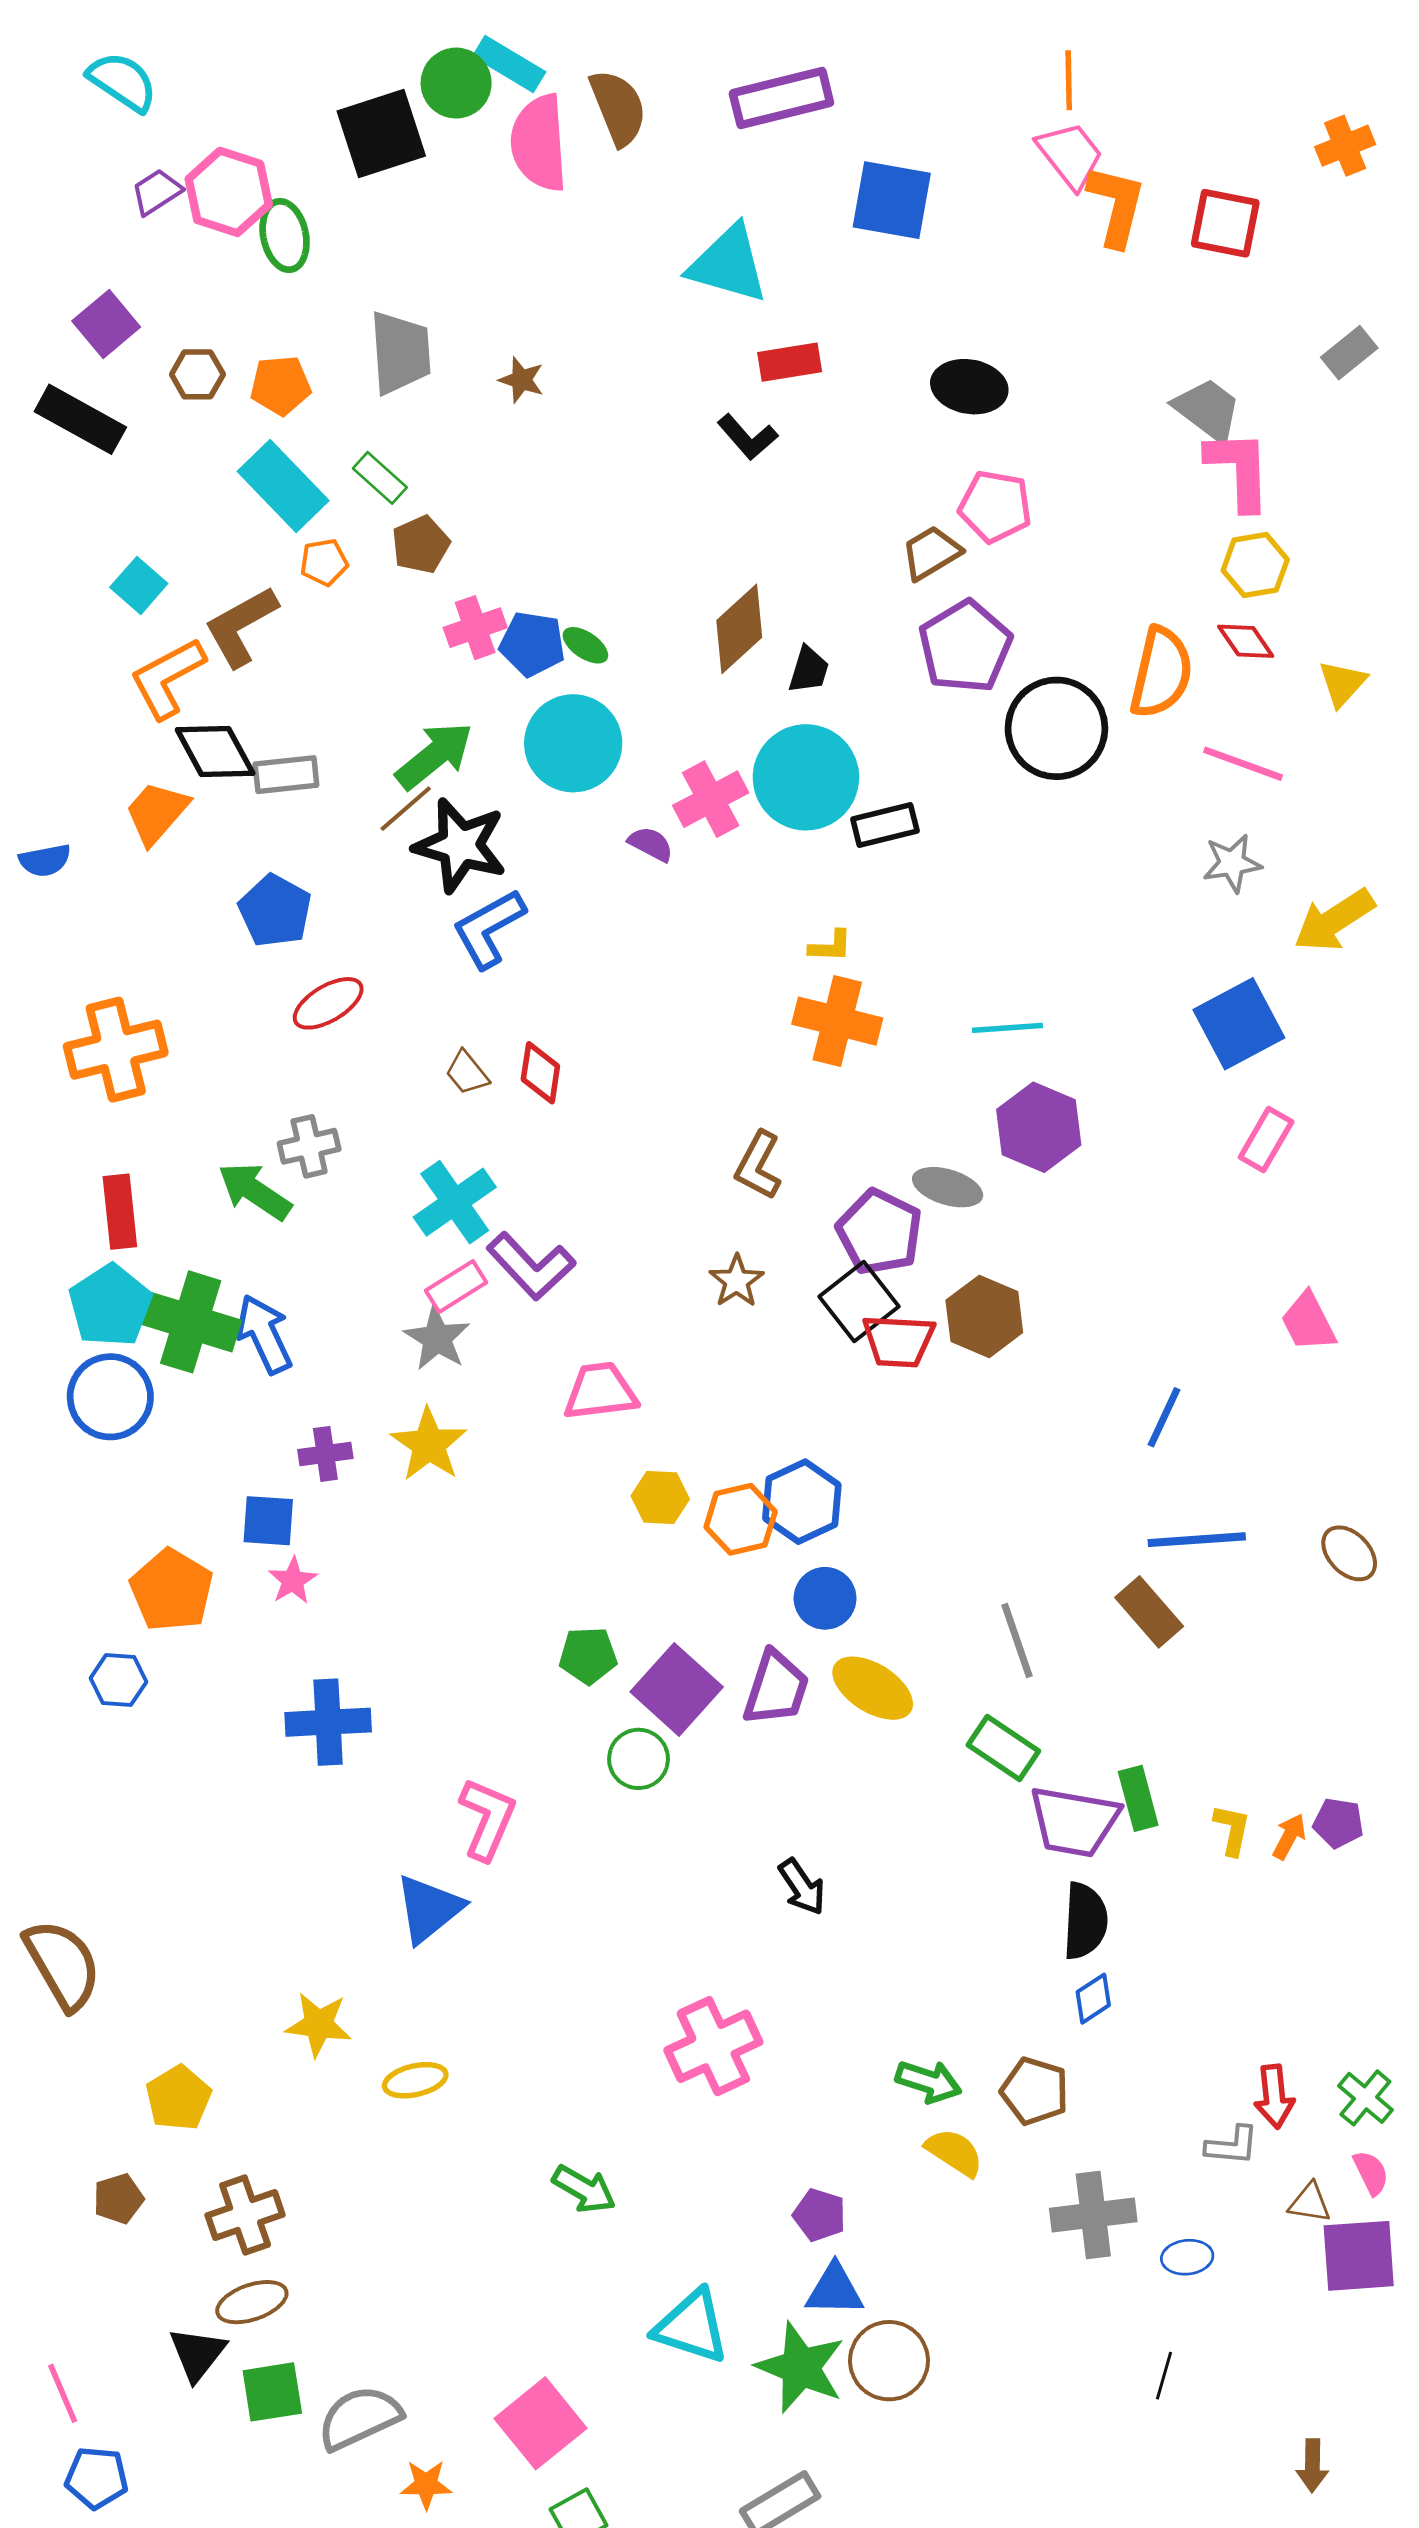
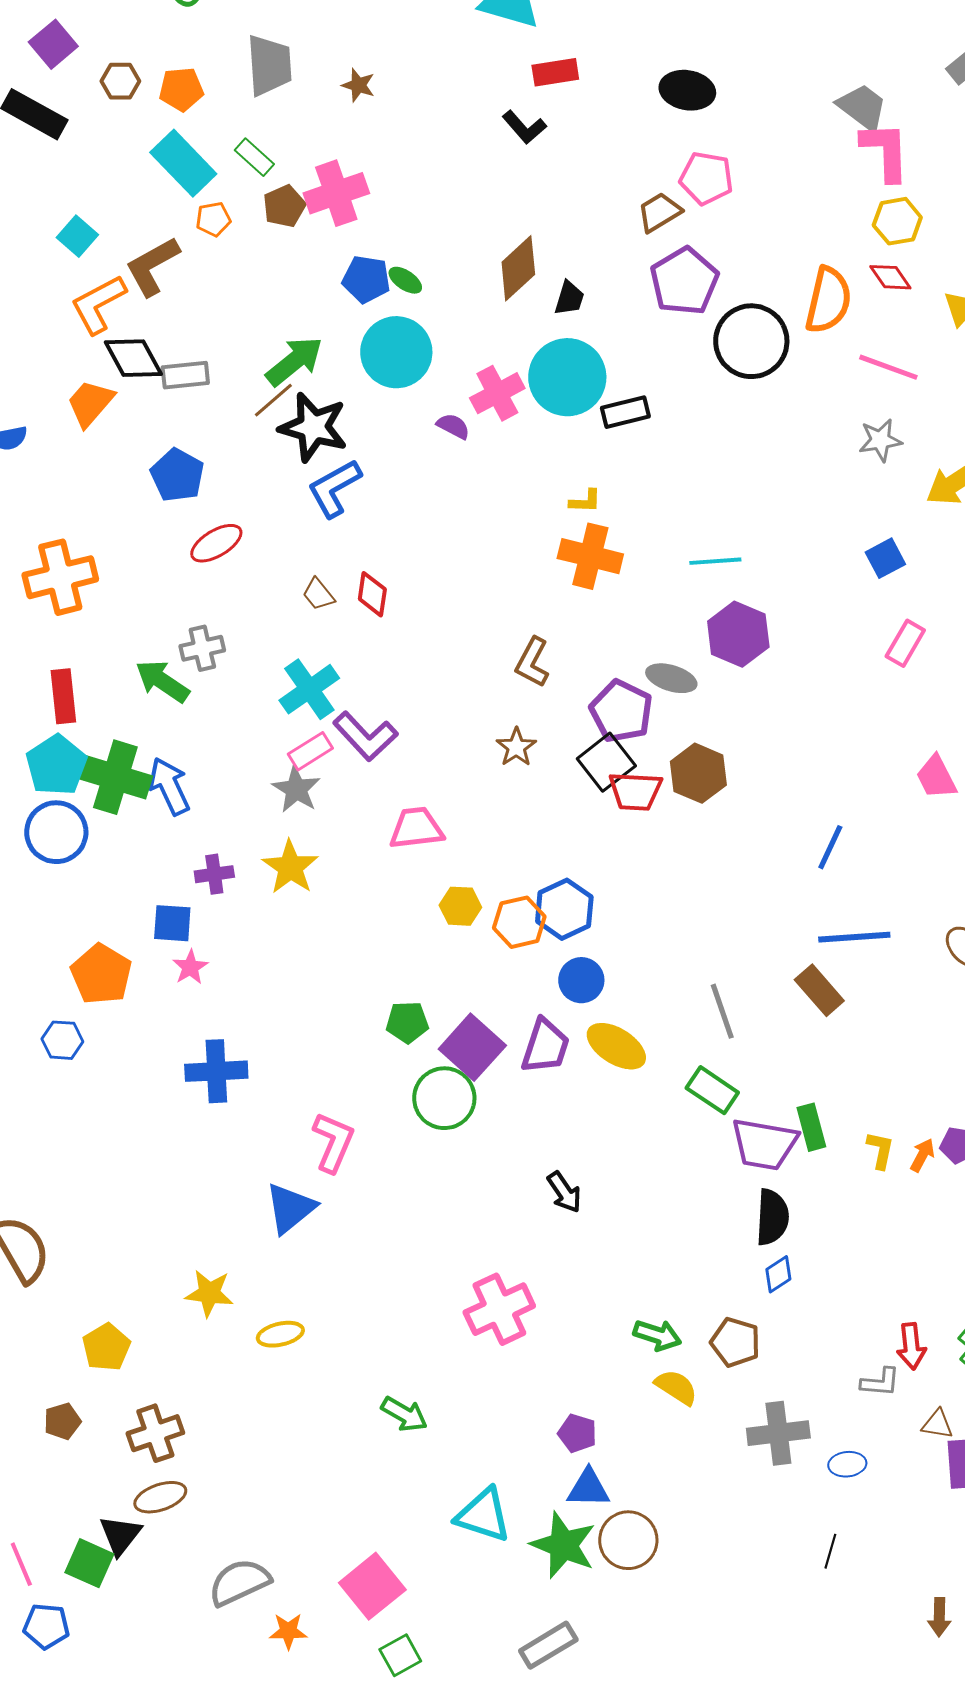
pink cross: (475, 628) -> (336, 193), moved, size x1.4
blue square: (1239, 1024) -> (885, 558), size x0.6
green circle: (639, 1759) -> (444, 1098), size x1.4
green square: (272, 2392) -> (89, 1563), moved, turned 33

